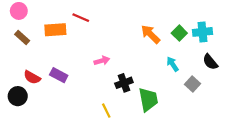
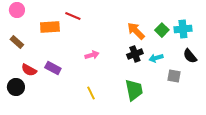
brown rectangle: (22, 37) -> (17, 42), moved
cyan arrow: (173, 64) -> (156, 58), turned -72
black cross: (124, 83) -> (135, 54), moved
gray square: (193, 84) -> (174, 76), turned -32
yellow line: (106, 111) -> (91, 93), moved

